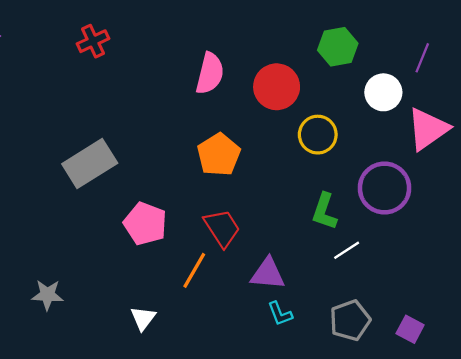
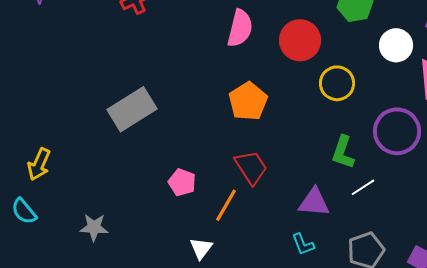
pink pentagon: (145, 224) -> (182, 182), moved, size x0.7
purple triangle: (268, 274) -> (314, 202), moved
white triangle: (143, 318) -> (201, 248), moved

